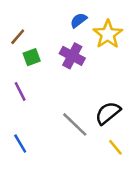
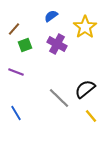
blue semicircle: (79, 20) -> (51, 16), moved
purple line: (20, 91) -> (16, 72), turned -42

